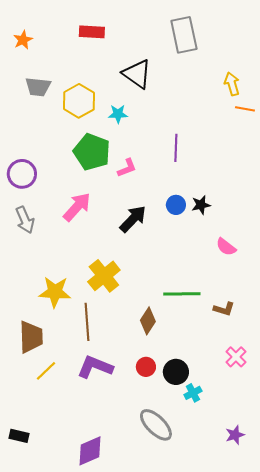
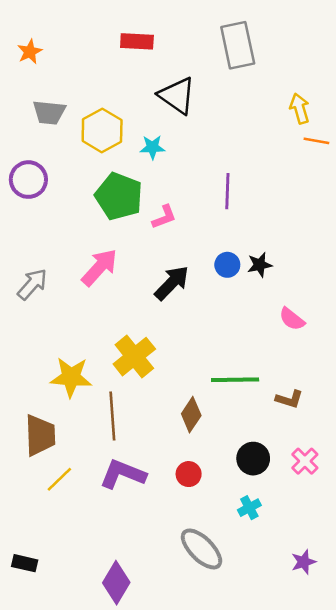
red rectangle: (92, 32) -> (137, 41), moved
purple circle: (22, 174) -> (28, 180), moved
gray arrow: (25, 220) -> (32, 284), turned -116
black circle: (176, 372) -> (253, 459), moved
purple diamond: (90, 451) -> (116, 583), turned -36

